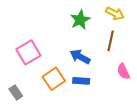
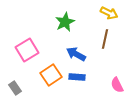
green star: (80, 20) -> (65, 22), moved
pink semicircle: (123, 71) -> (117, 85), moved

